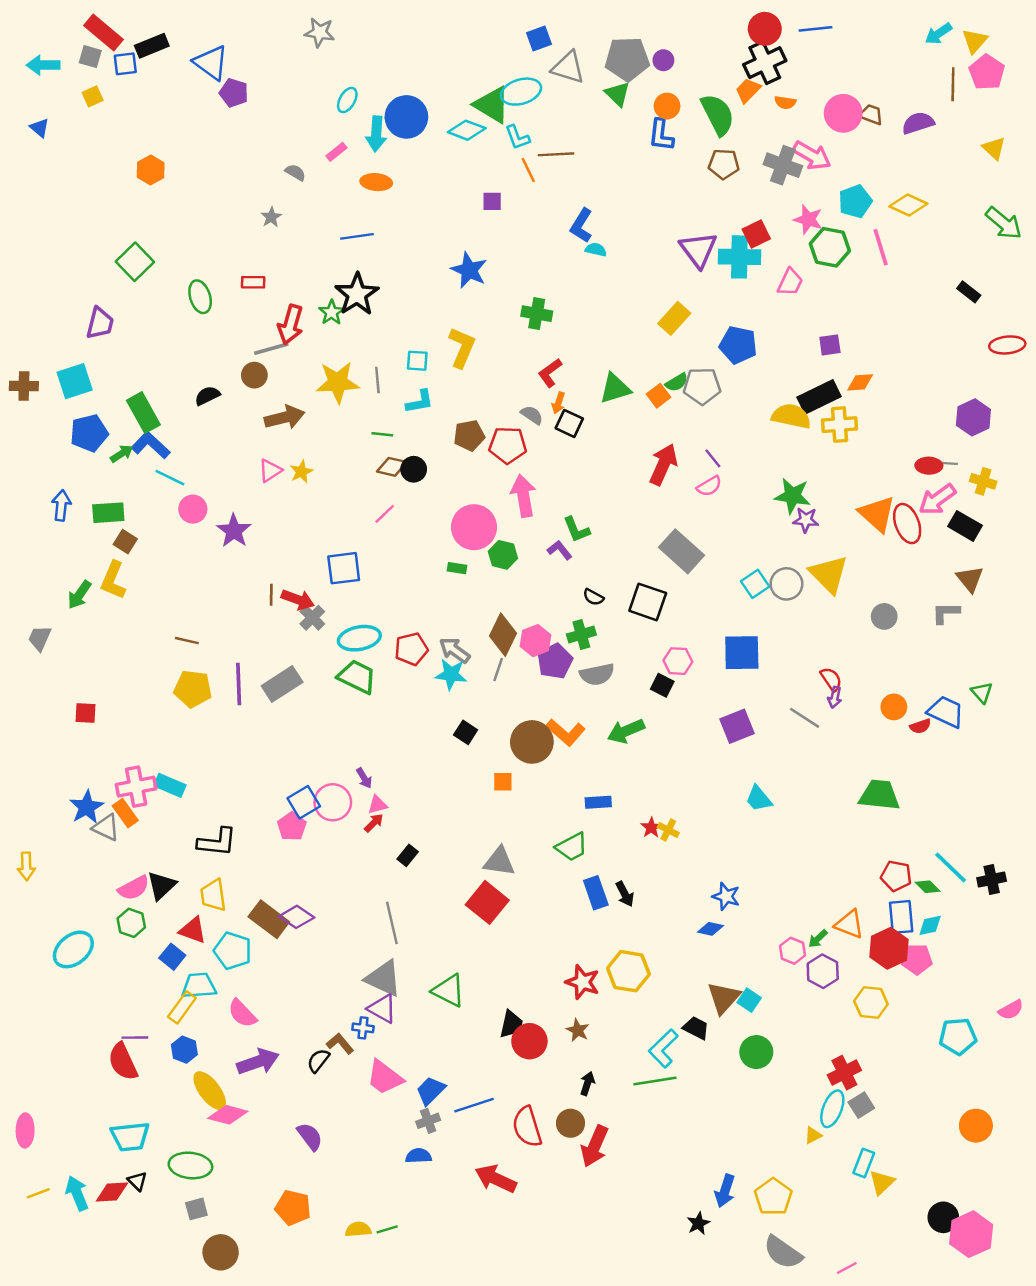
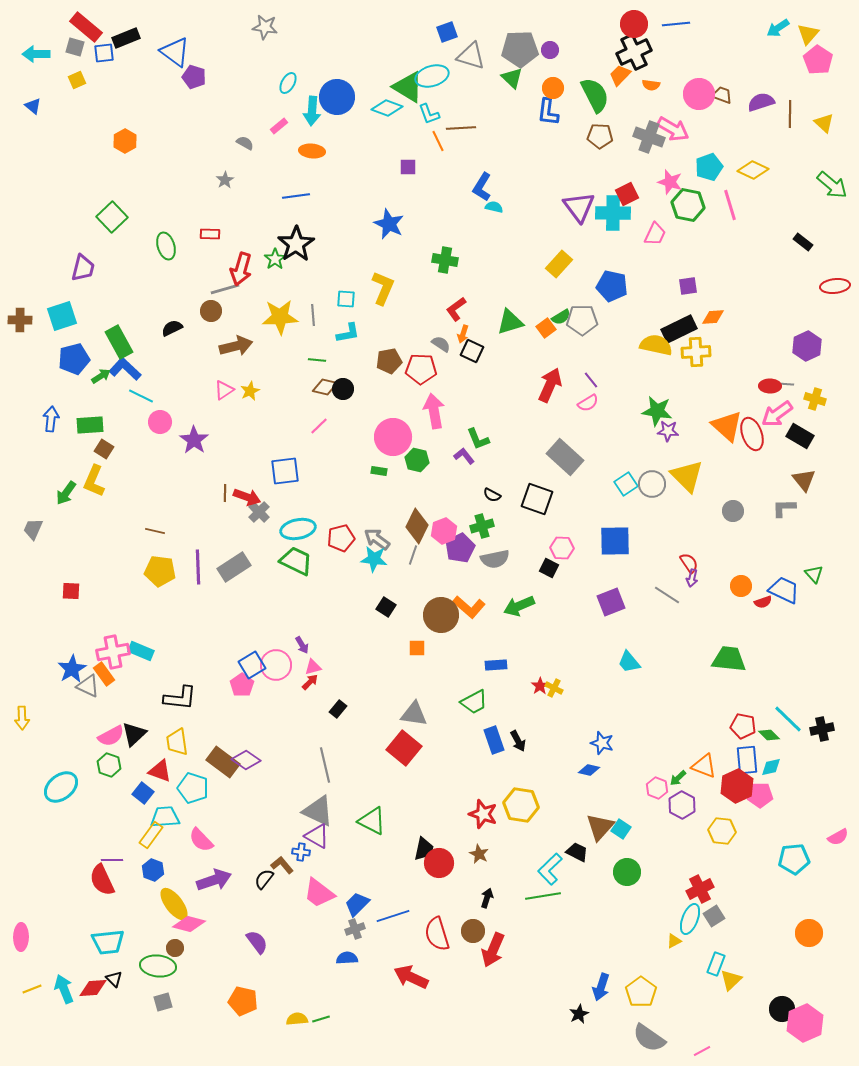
brown line: (953, 84) -> (790, 114), moved
brown circle: (221, 1252) -> (175, 948), moved, size x0.6

